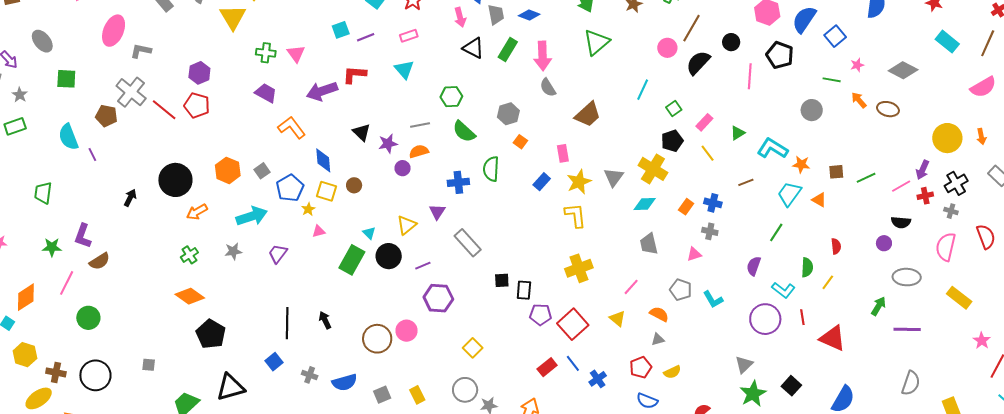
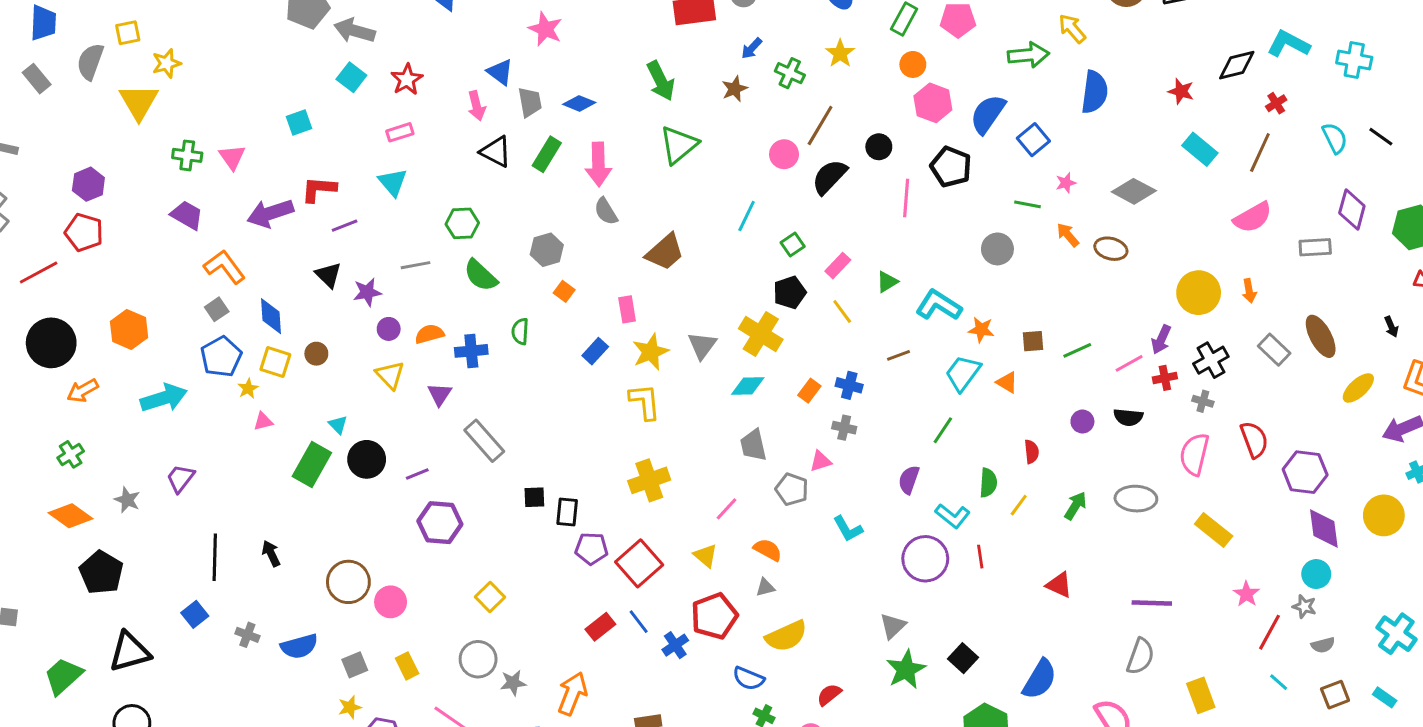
purple line: (366, 37) -> (345, 226), moved
red line: (164, 110) -> (39, 272), moved, turned -68
orange semicircle: (419, 151) -> (429, 334), moved
green semicircle: (491, 169) -> (520, 331), size x0.7
gray square: (262, 171) -> (217, 309), moved
yellow triangle: (406, 225) -> (390, 375), moved, turned -35
purple circle: (884, 243) -> (1082, 422), moved
gray star: (233, 251) -> (127, 500), moved, turned 30
purple trapezoid: (278, 254) -> (180, 478), moved
gray pentagon: (681, 290) -> (792, 489), moved
green arrow: (879, 306) -> (1075, 506), moved
purple line: (907, 329) -> (1152, 603), moved
pink circle: (407, 331) -> (391, 602), moved
red triangle: (833, 338) -> (1059, 585), moved, size x0.7
red pentagon: (641, 367) -> (714, 616), moved, size x1.4
yellow semicircle: (672, 372) -> (786, 636), size x1.6

